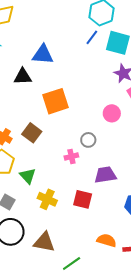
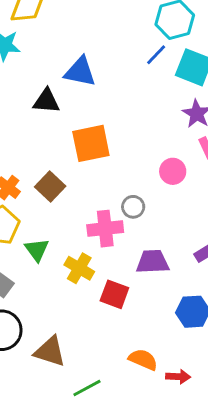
pink cross: (71, 156) -> (105, 229), size x1.6
yellow cross: (47, 199) -> (79, 268), moved

